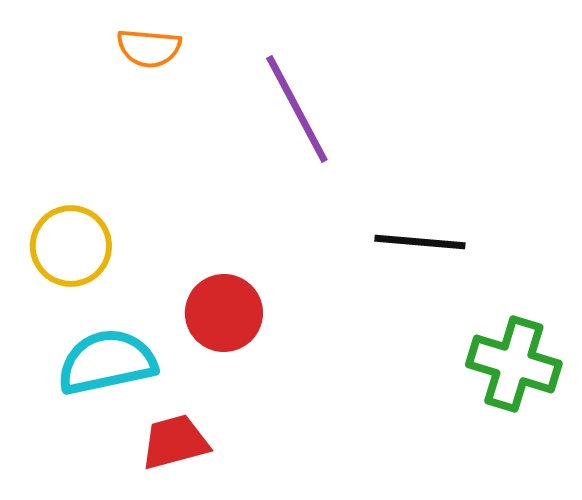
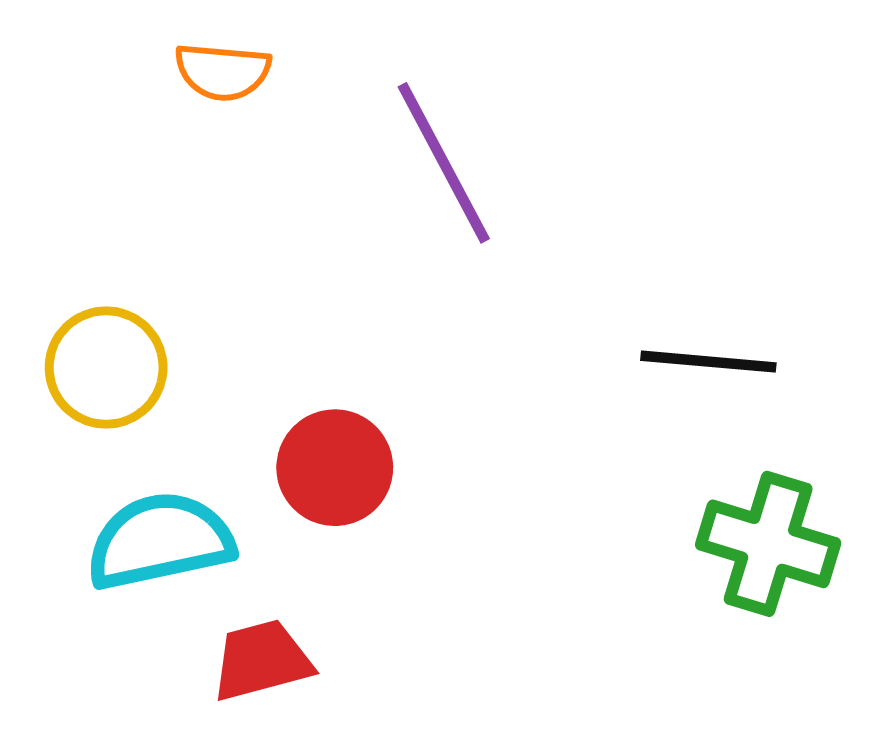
black line: (420, 242) -> (708, 362), moved

